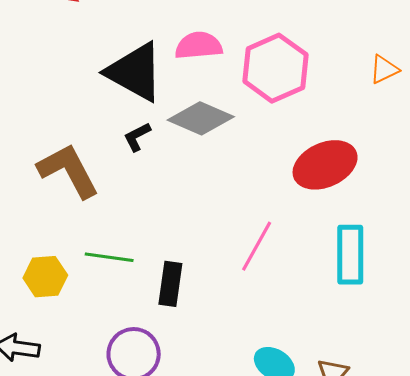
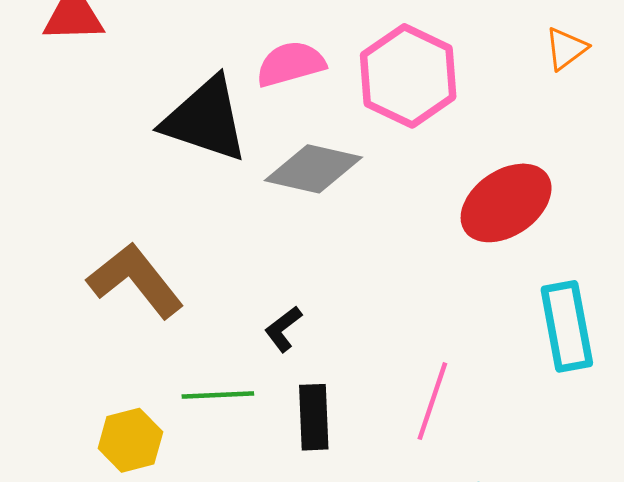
black L-shape: (137, 137) -> (283, 329), moved
pink line: (257, 246) -> (432, 401), moved

